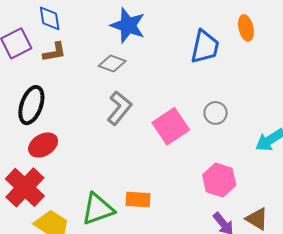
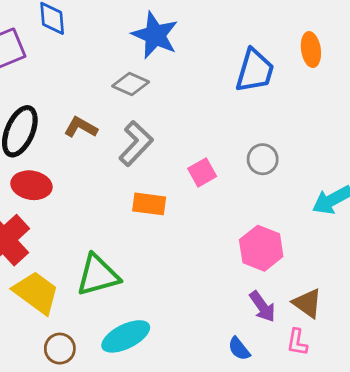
brown L-shape: (54, 52) -> (81, 127), moved, turned -145
pink square: (171, 126) -> (202, 172), size x0.6
red ellipse: (43, 145) -> (31, 185), turned 36
orange rectangle: (138, 199) -> (149, 204), moved

